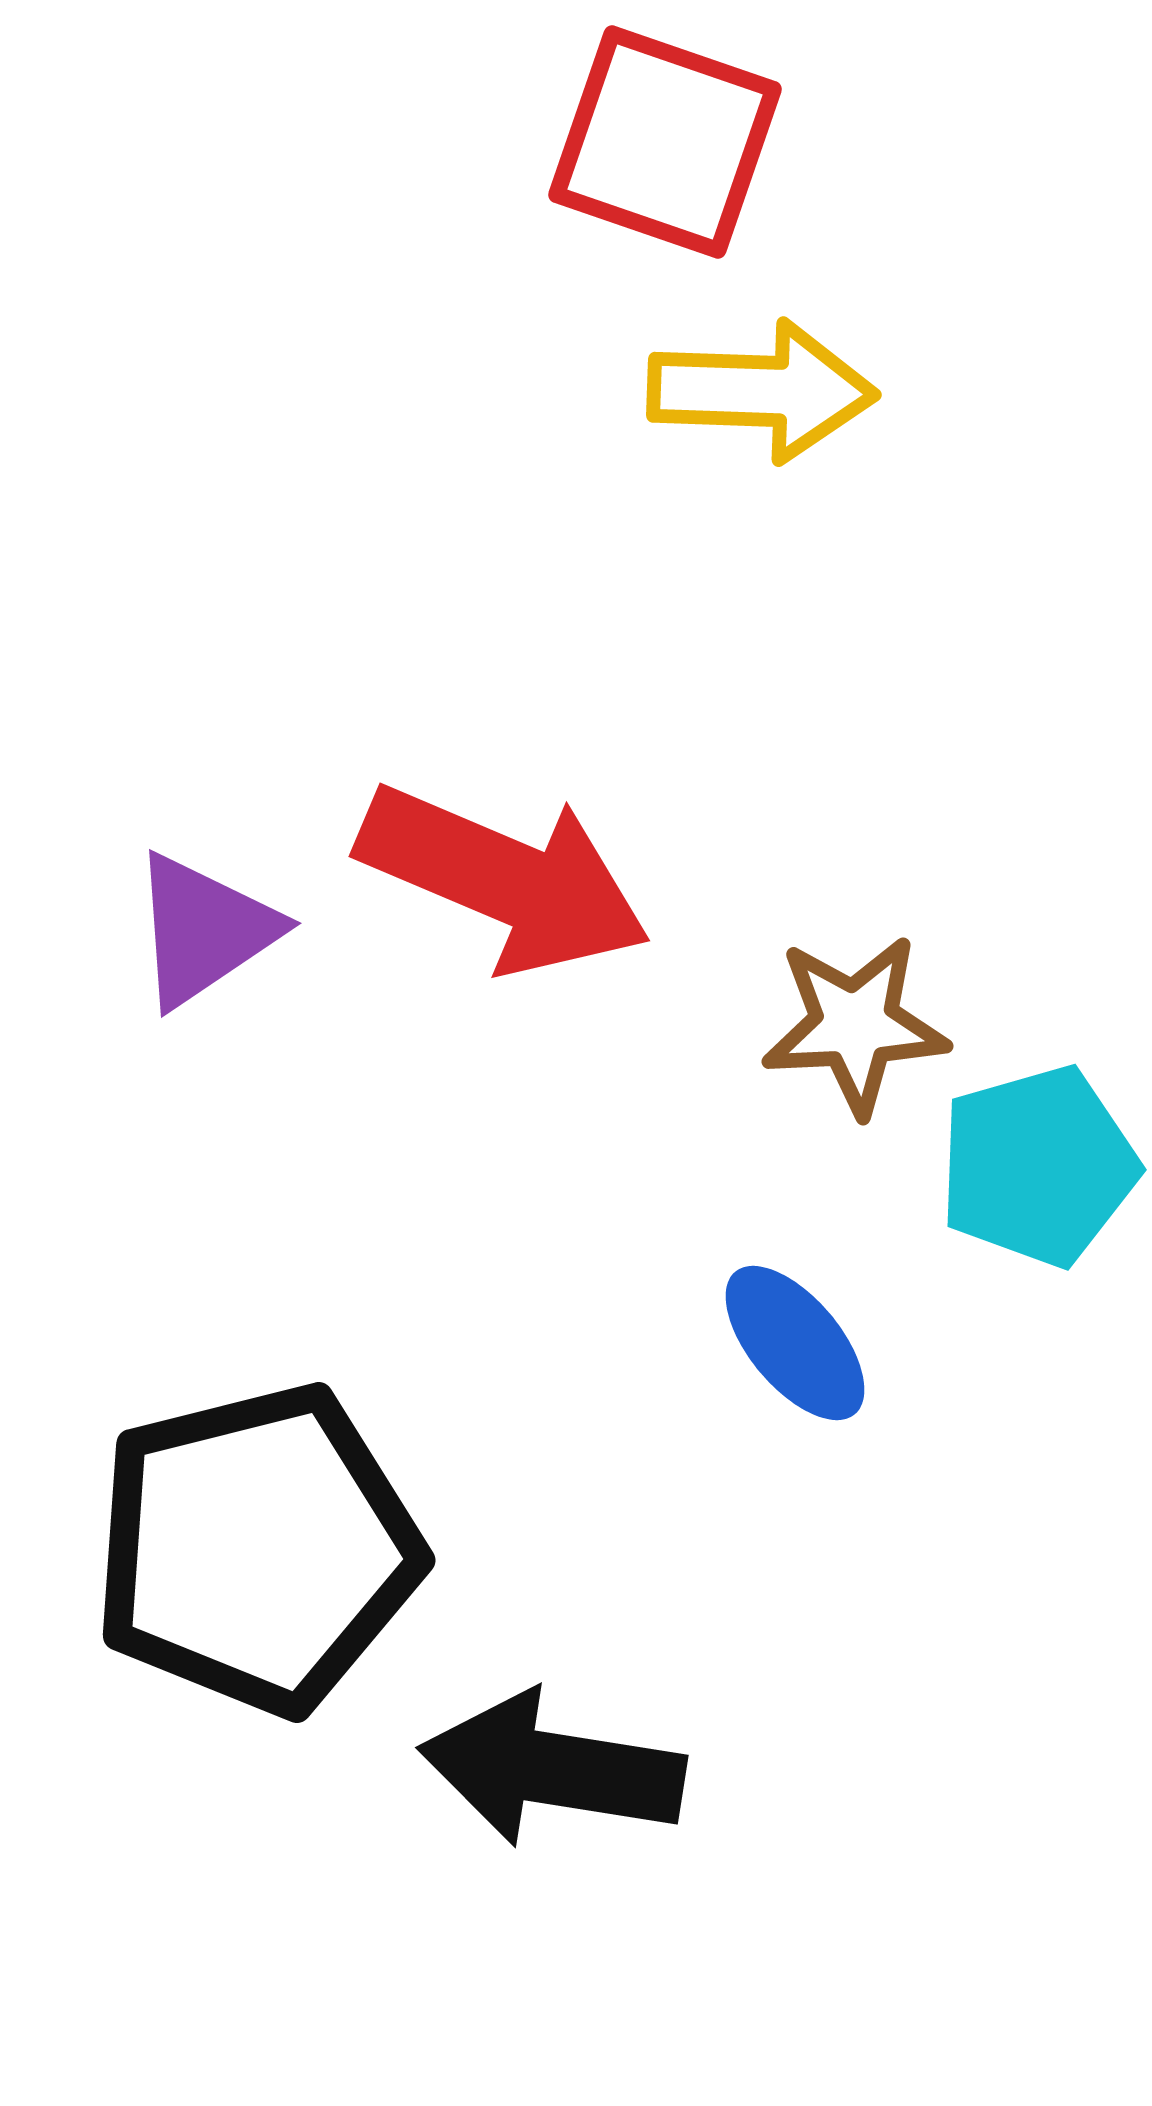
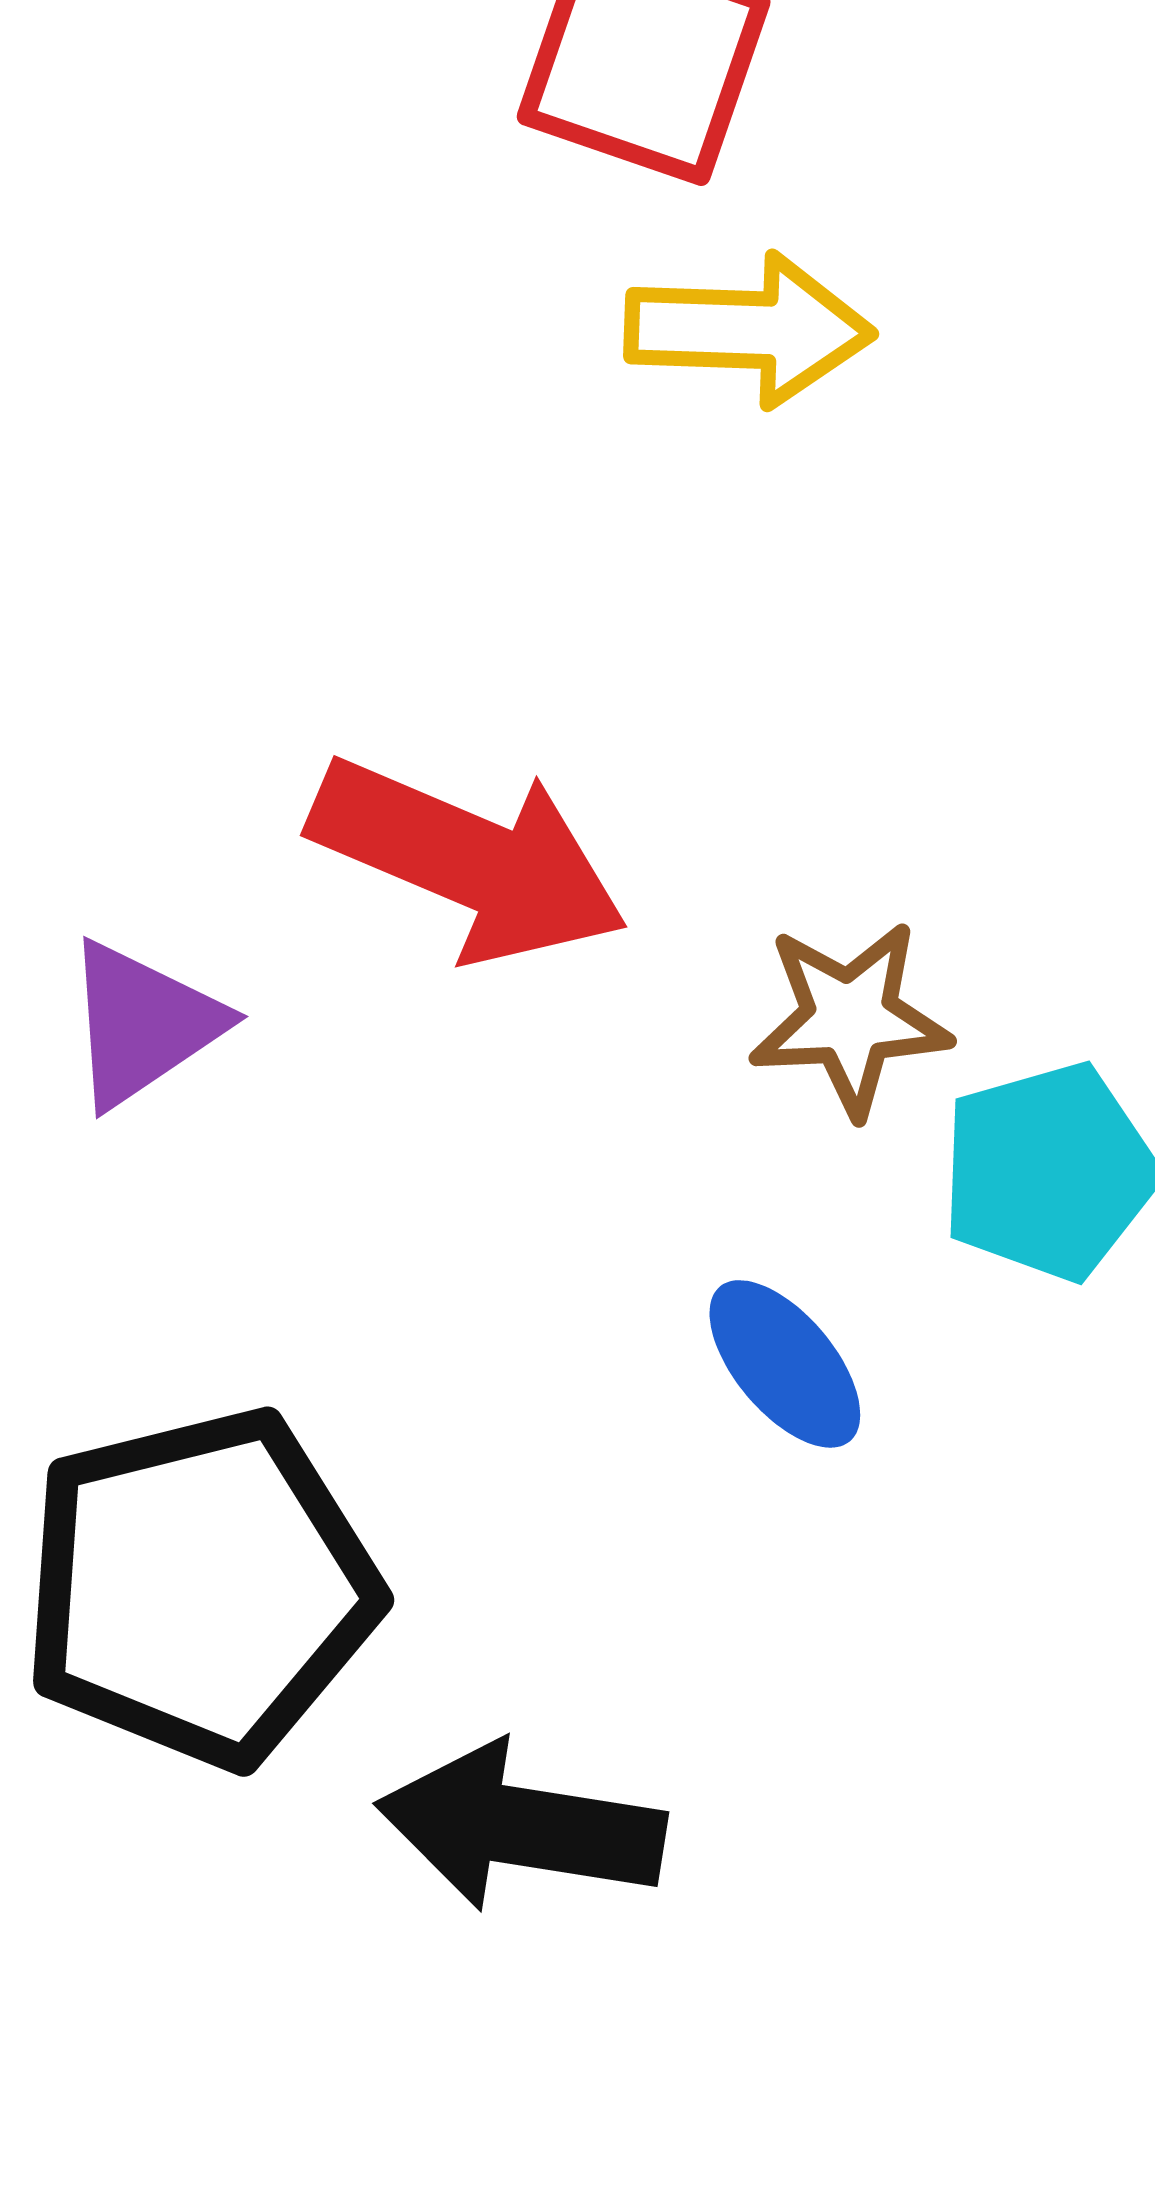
purple triangle: (204, 930) -> (143, 1024), moved

